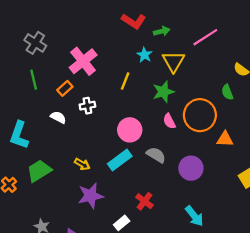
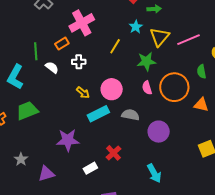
pink line: (205, 37) -> (188, 40), moved
green line: (34, 80) -> (36, 51), moved
orange triangle: (225, 139) -> (201, 105), moved
gray semicircle: (156, 155) -> (130, 115), turned -30
yellow arrow: (82, 164) -> (83, 93), moved

